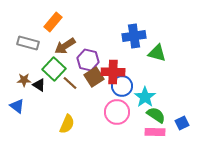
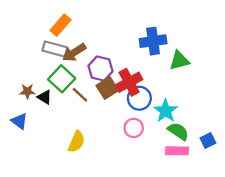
gray rectangle: (28, 43) -> (55, 49), moved
green triangle: (157, 53) -> (179, 61), turned -30
red cross: (113, 72) -> (129, 82), turned -30
pink circle: (117, 112) -> (134, 128), size x0.7

